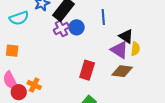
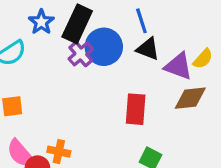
blue circle: (77, 27) -> (104, 47), size x1.5
black triangle: (126, 36) -> (148, 49), moved
yellow semicircle: (135, 49) -> (203, 59), turned 48

